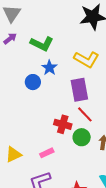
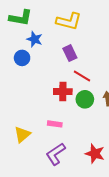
purple rectangle: (79, 90) -> (70, 53), size x0.7
pink rectangle: (47, 153) -> (55, 124), turned 48

